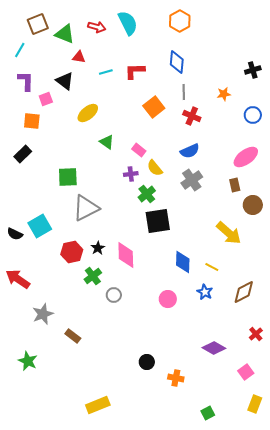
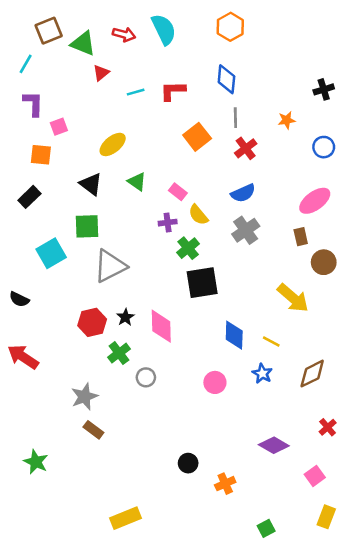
red triangle: (79, 57) -> (101, 73), turned -48
black triangle: (65, 81) -> (91, 184), moved
red cross: (192, 116) -> (246, 148), turned 30
cyan square: (40, 226) -> (51, 253), moved
gray star: (43, 314) -> (84, 397), moved
orange cross: (176, 378) -> (225, 484), turned -35

